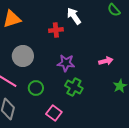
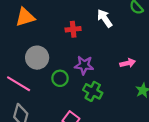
white arrow: (74, 16) -> (105, 18), moved
green circle: (36, 88) -> (60, 78), moved

